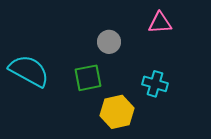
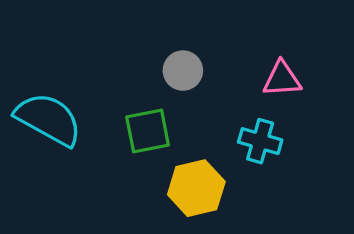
pink triangle: (160, 23) -> (282, 79), moved

